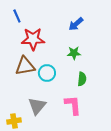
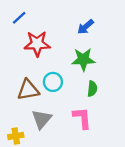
blue line: (17, 16) -> (19, 18), turned 72
green star: (74, 53) -> (83, 59), size x1.5
brown triangle: (25, 66) -> (28, 90), moved

